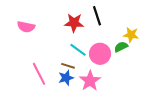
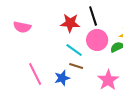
pink circle: (100, 54) -> (97, 40), moved
brown line: (68, 66) -> (76, 66), moved
pink star: (90, 81) -> (108, 80), moved

